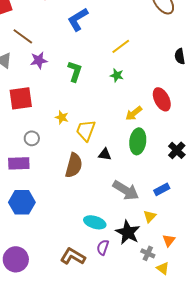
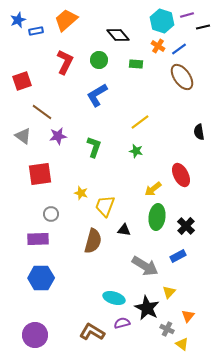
black cross: (177, 150) -> (186, 226), moved
blue rectangle: (162, 189) -> (178, 256), moved
purple semicircle: (103, 247) -> (122, 323), turned 56

